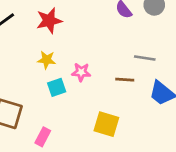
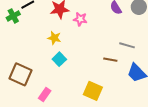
pink star: (81, 72) -> (80, 19), moved
cyan square: (57, 87) -> (59, 59), turned -32

